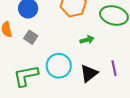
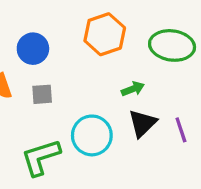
gray square: (31, 37) -> (42, 94), turned -32
black triangle: (89, 73) -> (143, 123), moved

